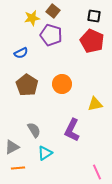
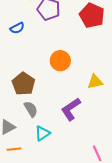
brown pentagon: (27, 85) -> (23, 84), moved
purple L-shape: (72, 130) -> (71, 109), turned 30

